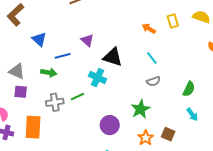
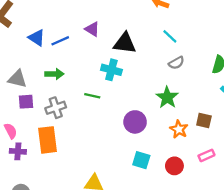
blue line: (63, 56) -> (60, 41), moved
green line: (77, 97) -> (92, 96), turned 48
gray cross: (55, 102) -> (56, 108), moved

